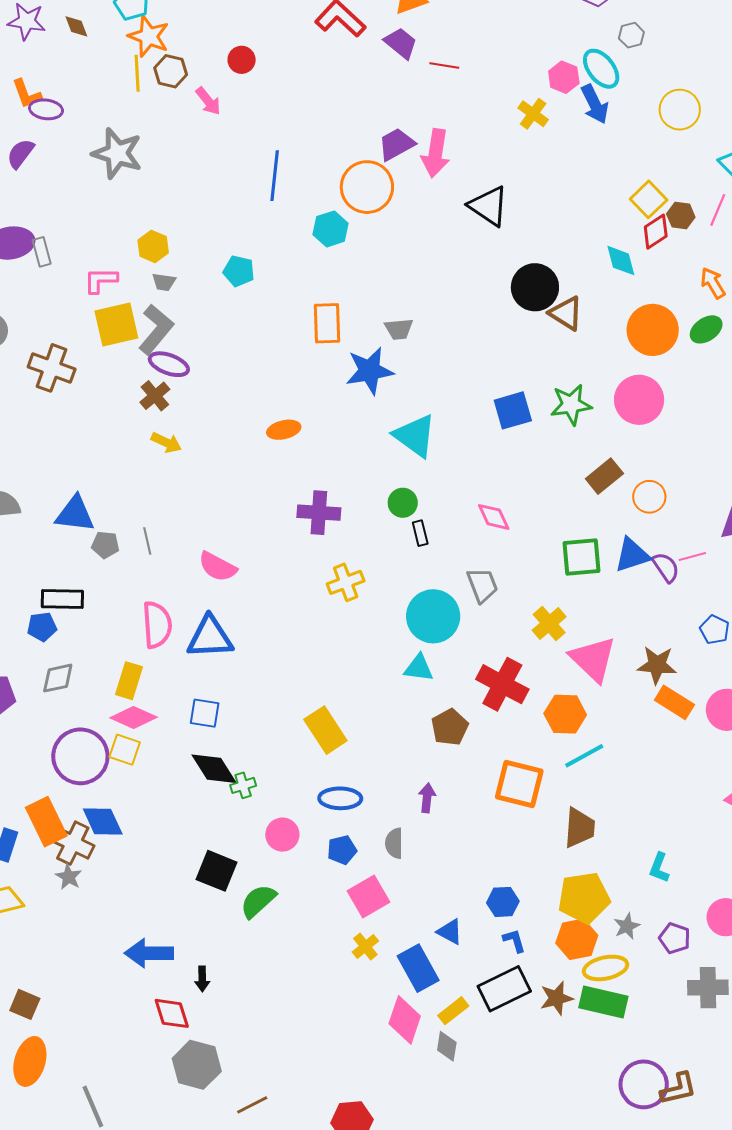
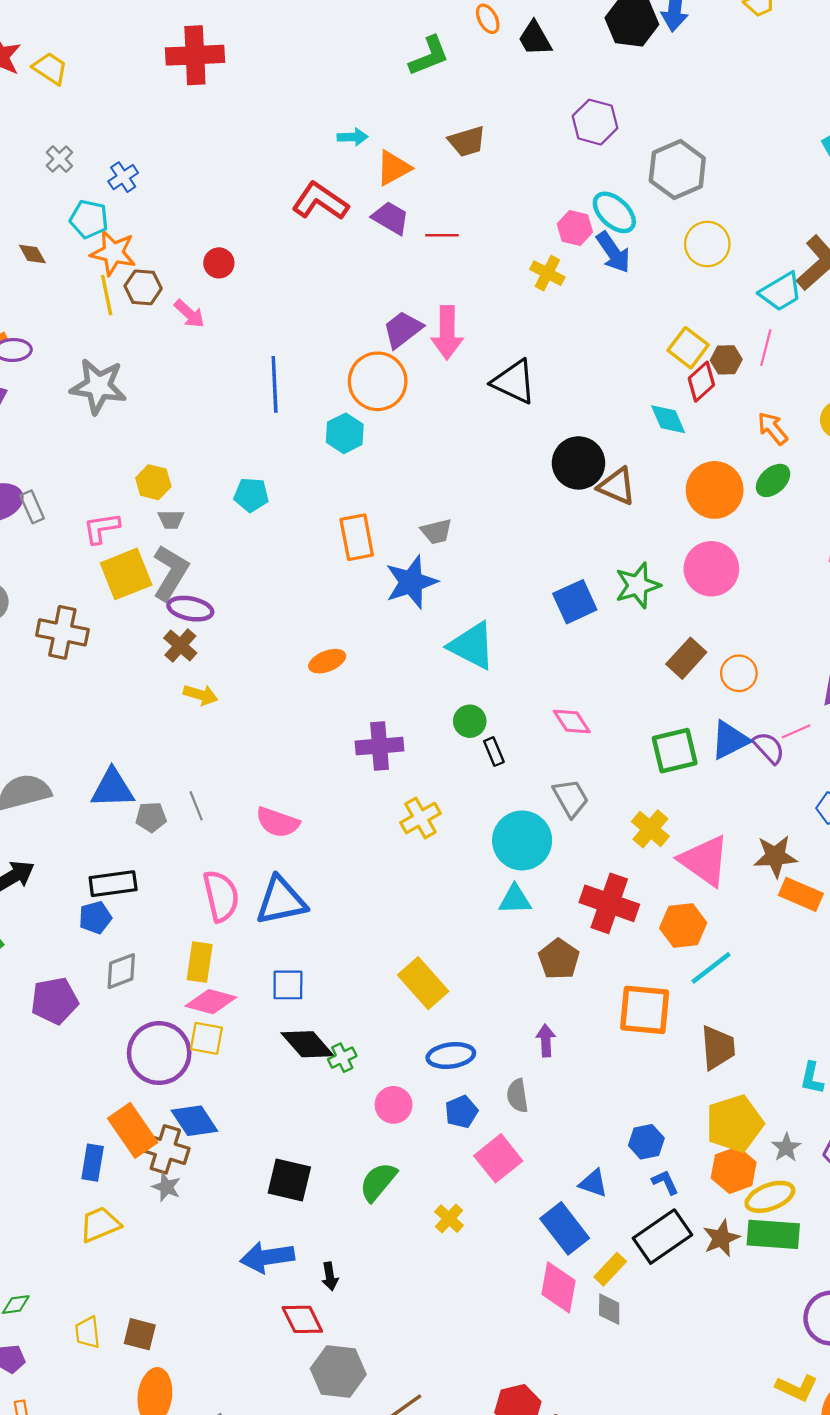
gray hexagon: (631, 35) -> (677, 170), moved, size x2.0
black square: (216, 871) -> (289, 1180), moved
yellow cross: (365, 947) -> (449, 1219), moved

